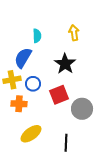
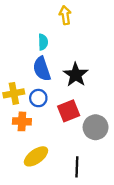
yellow arrow: (74, 33) -> (65, 15), moved
blue semicircle: (23, 58) -> (42, 69), moved, turned -50

